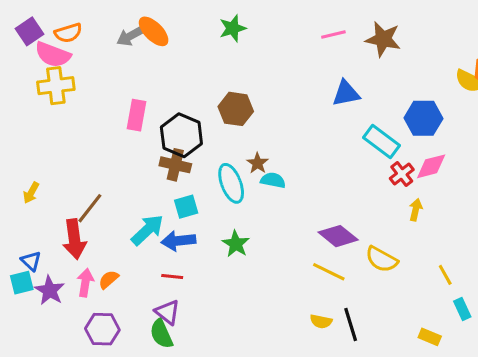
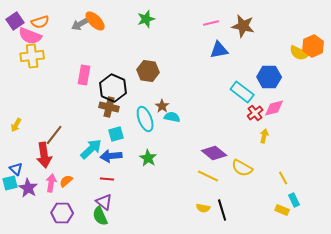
blue triangle: (346, 93) -> (219, 50), moved
yellow rectangle: (430, 337) -> (282, 210), moved

